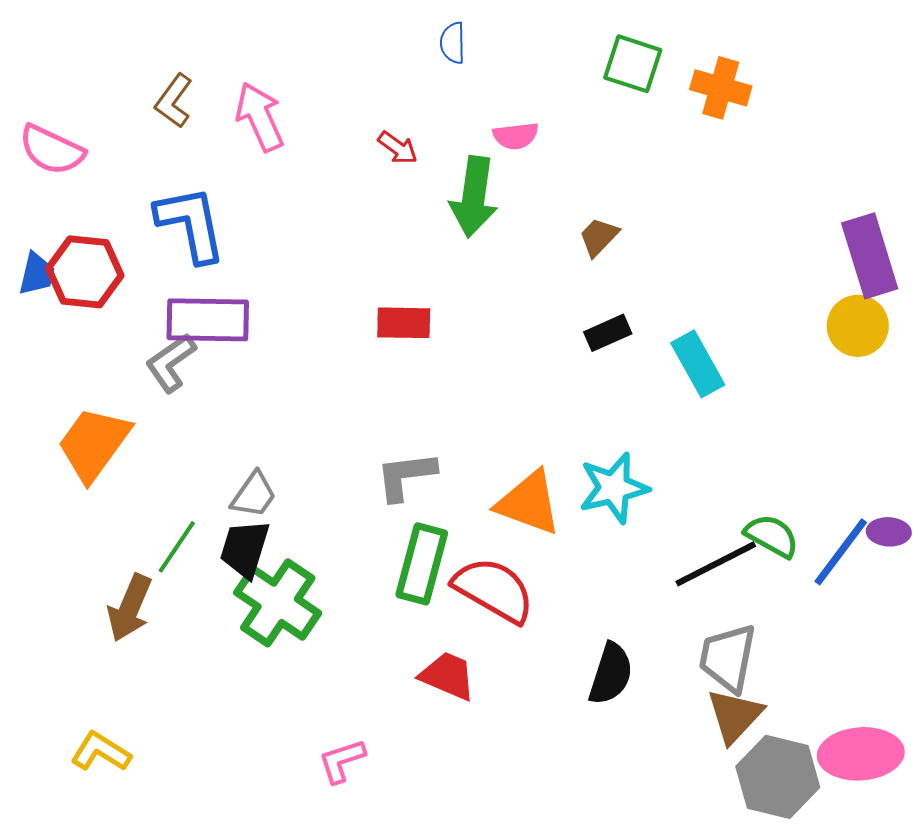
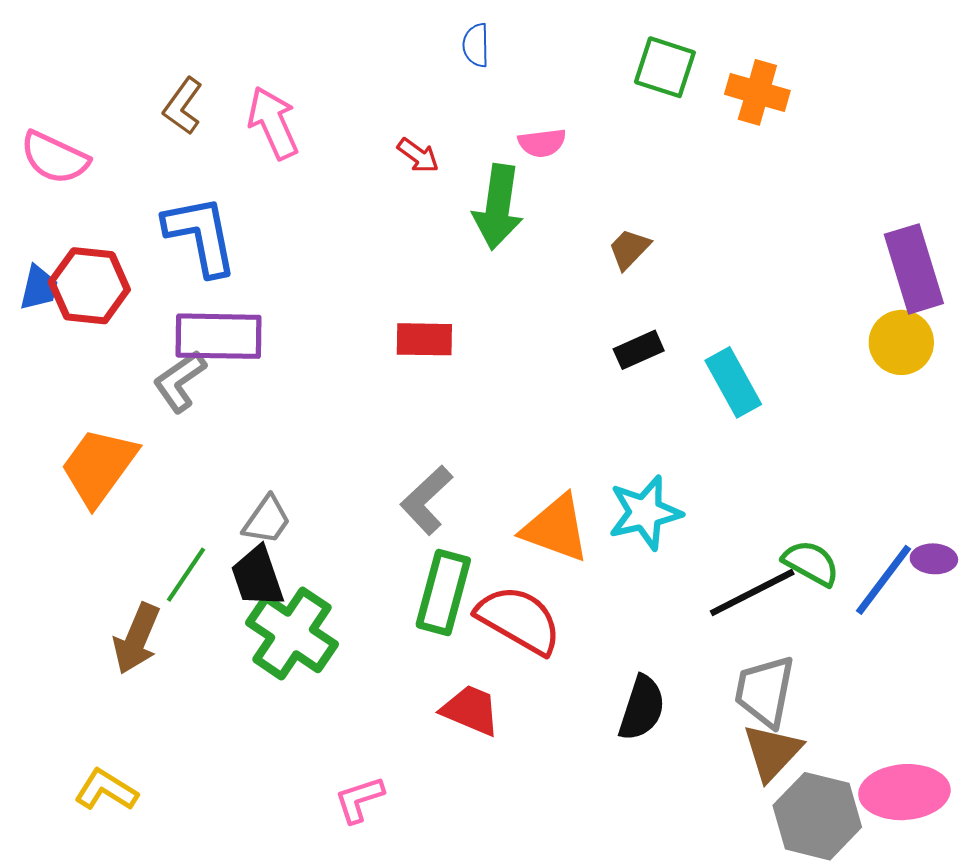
gray L-shape: (406, 476) -> (426, 500), turned -36
black trapezoid: (245, 549) -> (257, 577), turned -36

